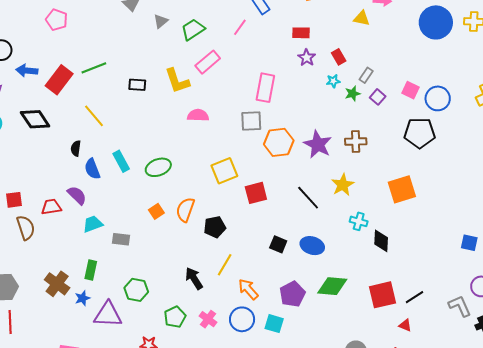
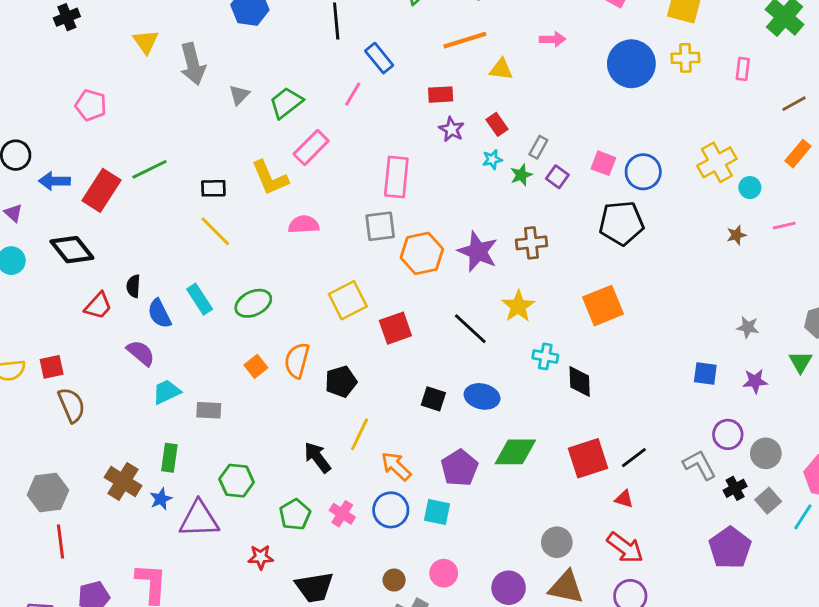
yellow triangle: (362, 18) -> (501, 69), moved
yellow line: (94, 116) -> (215, 231), moved
red trapezoid: (51, 207) -> (98, 306), moved, turned 145

